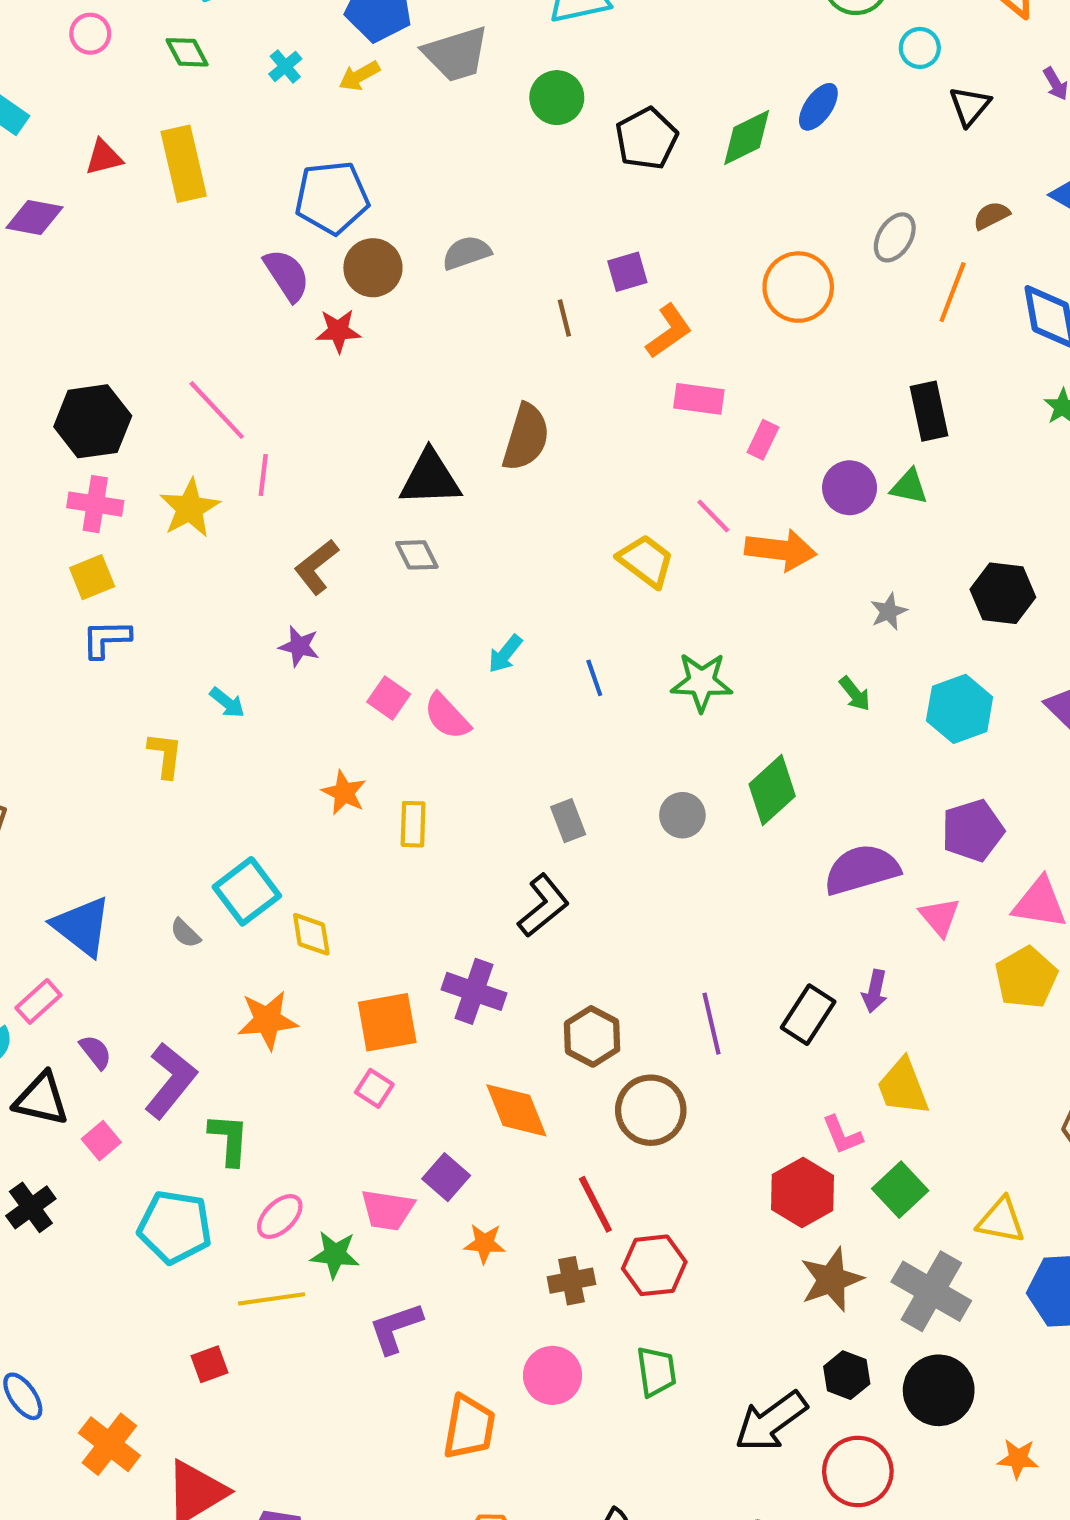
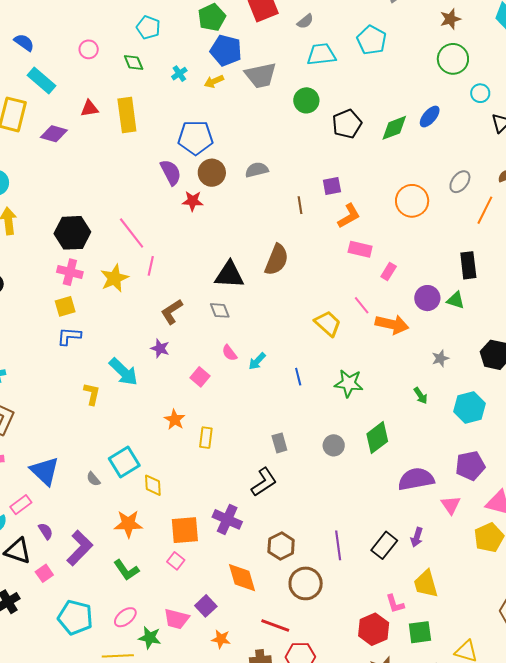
cyan arrow: (227, 703) -> (123, 372), size x1.8
pink semicircle: (447, 716) -> (229, 353), moved, size x0.7
green L-shape: (229, 1139) -> (126, 570), moved, turned 136
green square: (900, 1190) -> (420, 632), turned 30
red line: (595, 1204) -> (275, 626), turned -48

